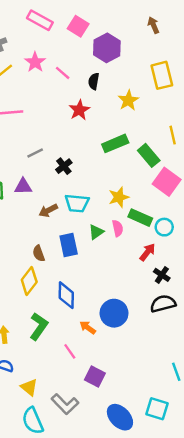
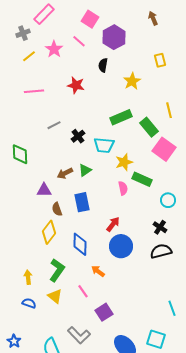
pink rectangle: (40, 20) -> (44, 14), moved, turned -75
pink line: (63, 73) -> (79, 41), moved
yellow rectangle: (162, 75) -> (160, 60), size x0.6
red star: (79, 110) -> (76, 85), moved, turned -30
purple triangle: (23, 186) -> (44, 190), moved
cyan trapezoid: (77, 203) -> (104, 145), moved
cyan circle: (164, 227) -> (168, 200), moved
green triangle: (96, 232) -> (85, 170), moved
red arrow: (147, 252) -> (113, 224), moved
blue circle: (114, 313) -> (121, 246), moved
purple square: (95, 377) -> (104, 312), turned 30
yellow triangle: (29, 387) -> (55, 296), moved

